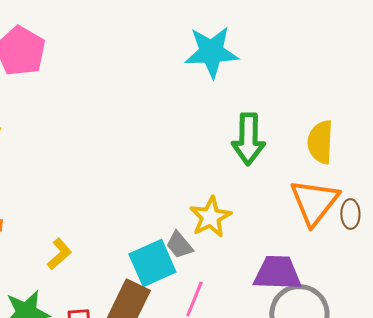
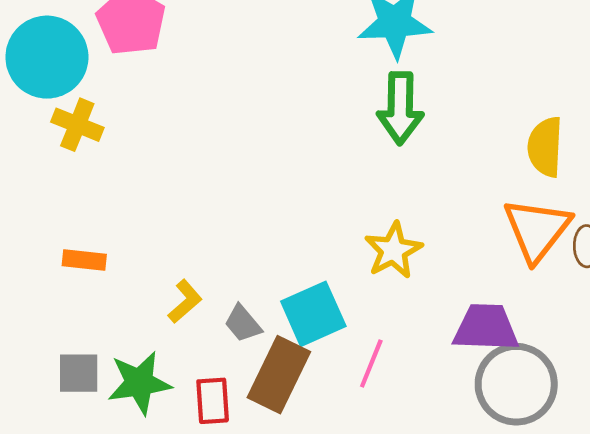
green arrow: (248, 139) -> (400, 108), moved
gray trapezoid: (179, 245) -> (243, 323), moved

